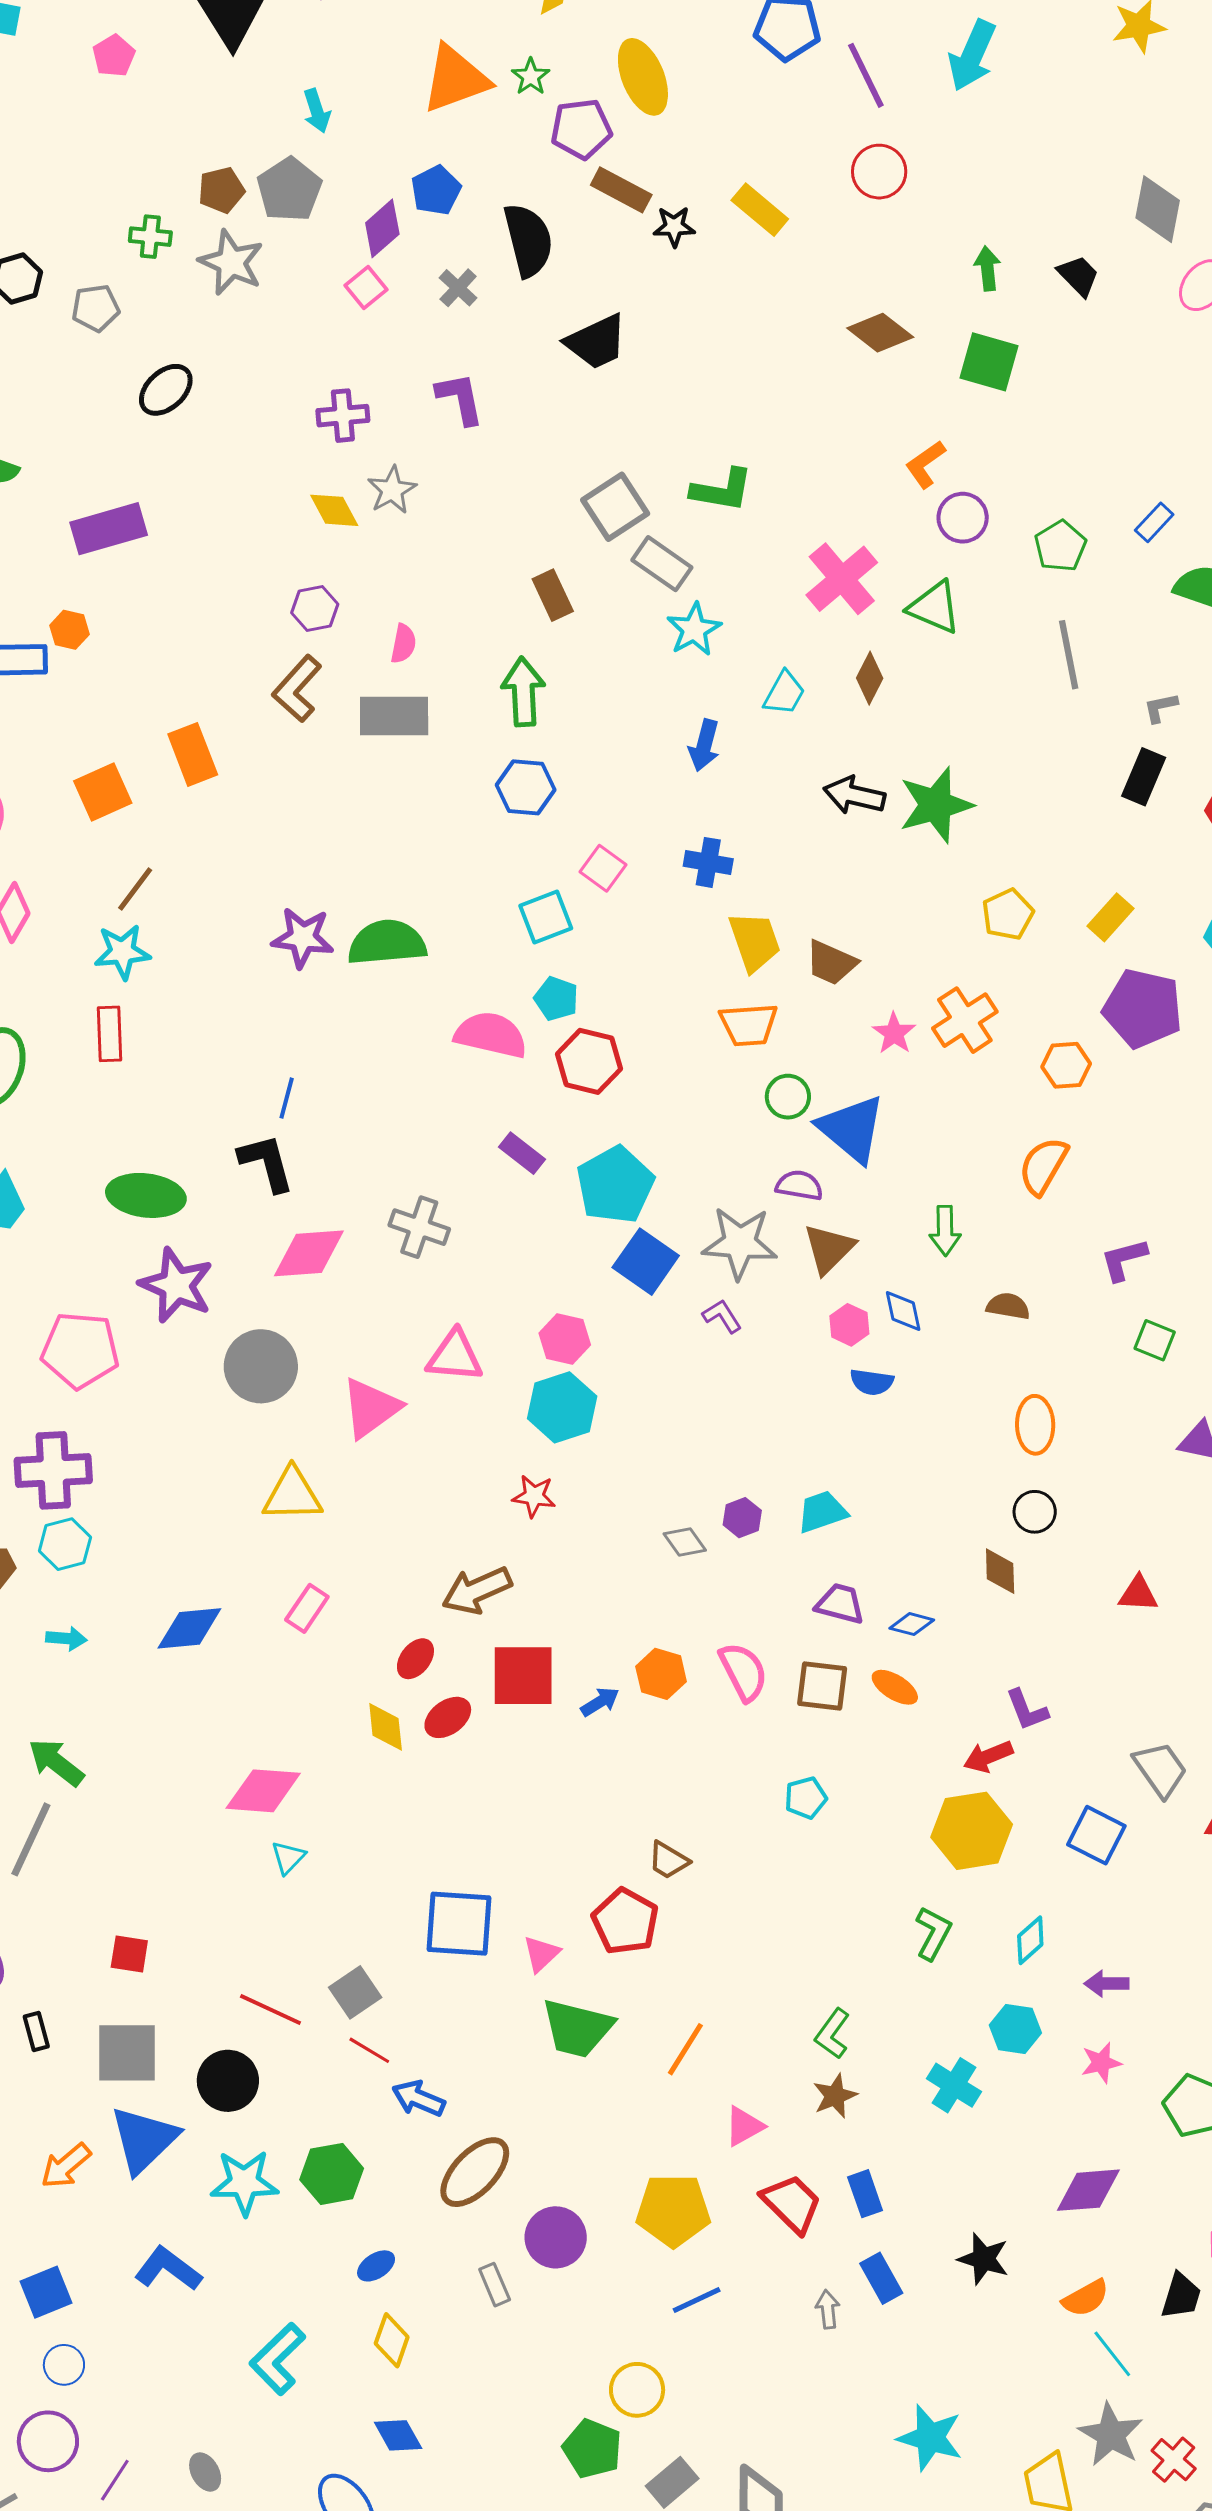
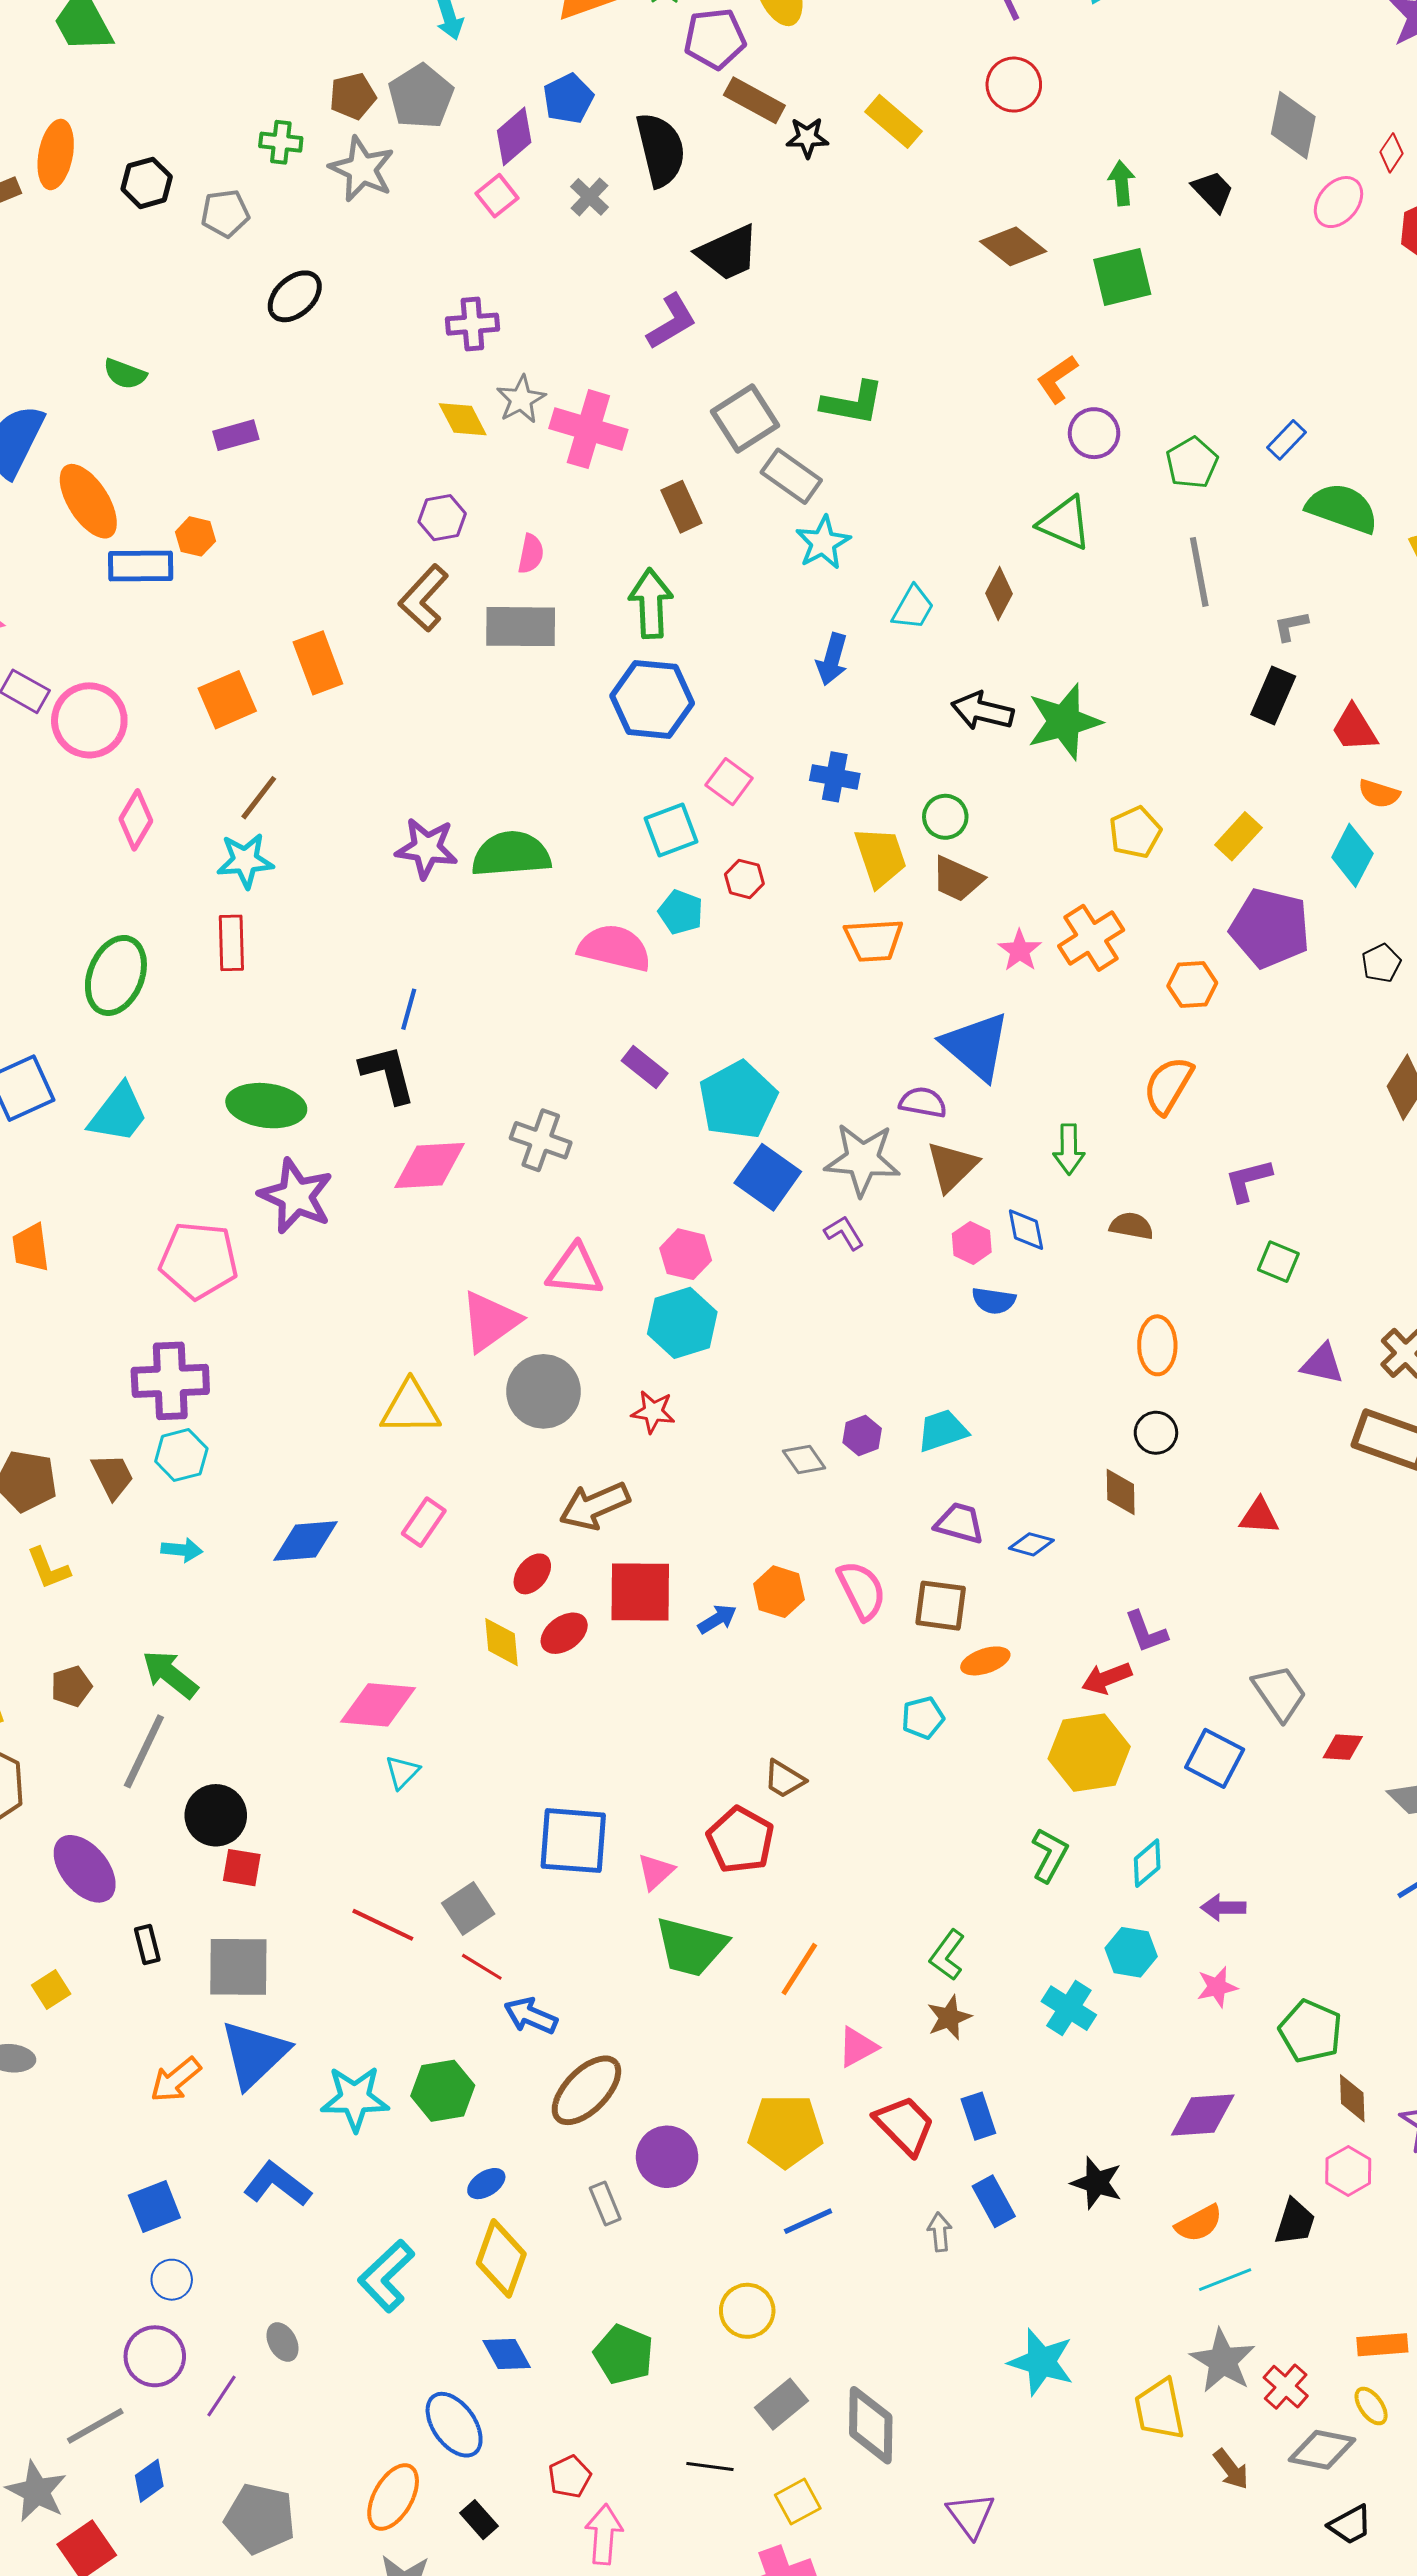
green square: (989, 362) -> (1122, 277), turned -30
purple L-shape: (460, 398) -> (672, 322), moved, turned 70
purple rectangle: (109, 529) -> (236, 435), size x0.6
pink cross: (842, 579) -> (588, 429), moved, turned -34
blue hexagon: (526, 787) -> (652, 699), size x1.4
red hexagon: (589, 1061) -> (744, 879), moved, size x0.6
green circle: (788, 1097) -> (945, 817), moved
gray circle: (261, 1366) -> (543, 1391), moved
orange ellipse: (895, 1687) -> (985, 1661), moved, turned -51
black circle: (228, 2081) -> (216, 1815), moved
yellow diamond: (392, 2340) -> (501, 2258), size x1.4
cyan line: (1112, 2354) -> (1225, 2280), turned -74
green pentagon: (592, 2449) -> (624, 2354), moved
gray ellipse: (205, 2472) -> (283, 2342), moved

